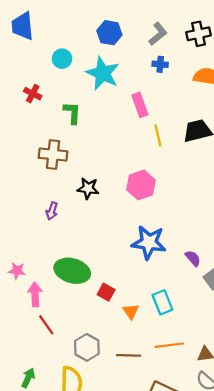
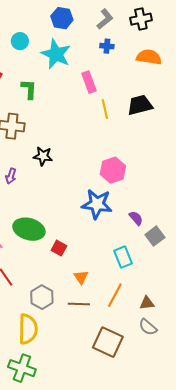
pink hexagon: (141, 185) -> (113, 170), moved
cyan rectangle: (162, 302) -> (123, 257), moved
orange triangle: (131, 311) -> (81, 277), moved
orange line: (169, 345) -> (115, 295), turned -55

